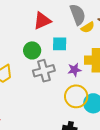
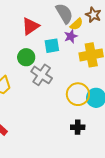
purple star: (75, 70) -> (71, 36), moved
gray cross: (44, 71) -> (42, 75), turned -30

